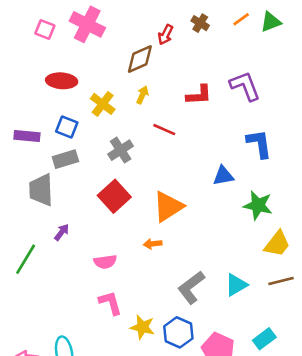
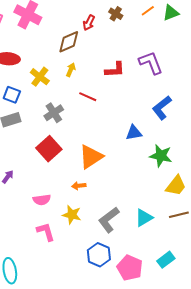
blue L-shape: (259, 144) -> (162, 108), turned -120
yellow star: (142, 327) -> (72, 215), moved

